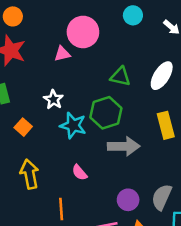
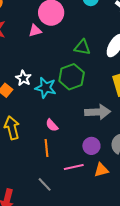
white star: (53, 100) -> (23, 78), moved
gray arrow: (124, 146) -> (98, 112), moved
orange line: (61, 209) -> (46, 148), moved

